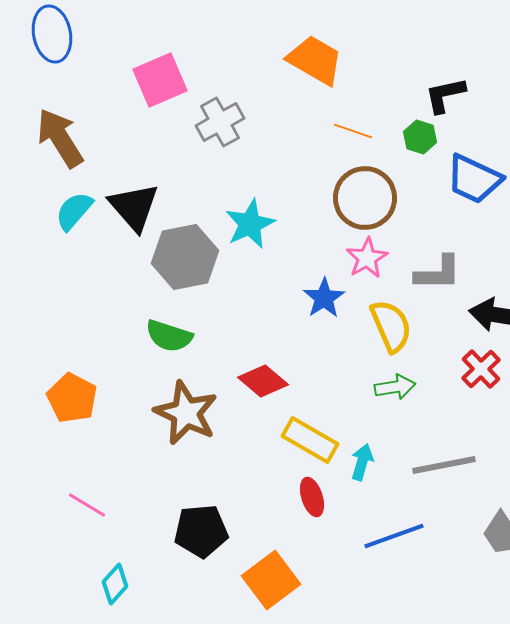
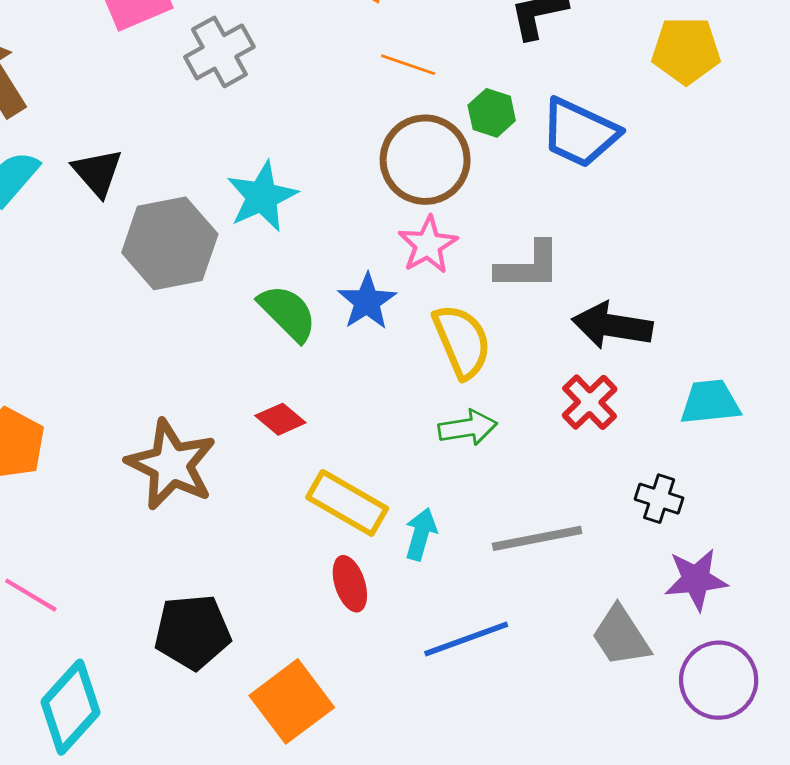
green hexagon: (420, 137) -> (492, 113), moved
black triangle: (134, 207) -> (97, 172), size x0.7
green semicircle: (169, 336) -> (288, 313), moved, turned -153
red diamond: (263, 381) -> (280, 419), size x0.7
cyan diamond: (115, 584) -> (71, 707), size x1.6

